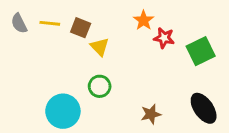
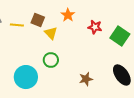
orange star: (144, 20) -> (68, 15), moved
yellow line: (50, 23) -> (17, 25), moved
green square: (201, 51) -> (120, 36), turned -30

